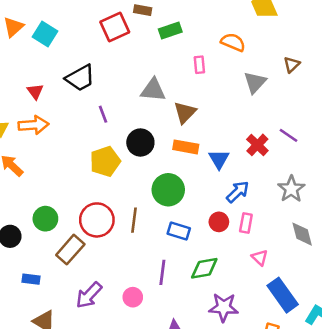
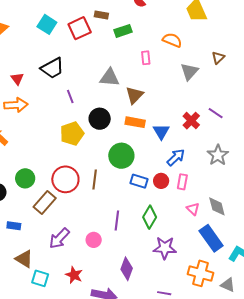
cyan square: (45, 34) -> (47, 24), moved
blue rectangle: (179, 231) -> (139, 181), moved
gray diamond: (302, 234) -> (217, 206), moved
green diamond: (204, 268) -> (150, 217), turned -50

